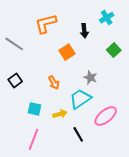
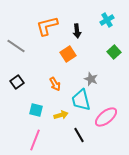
black arrow: (84, 31) -> (77, 31), moved
cyan trapezoid: (80, 99) -> (81, 100), turned -70

